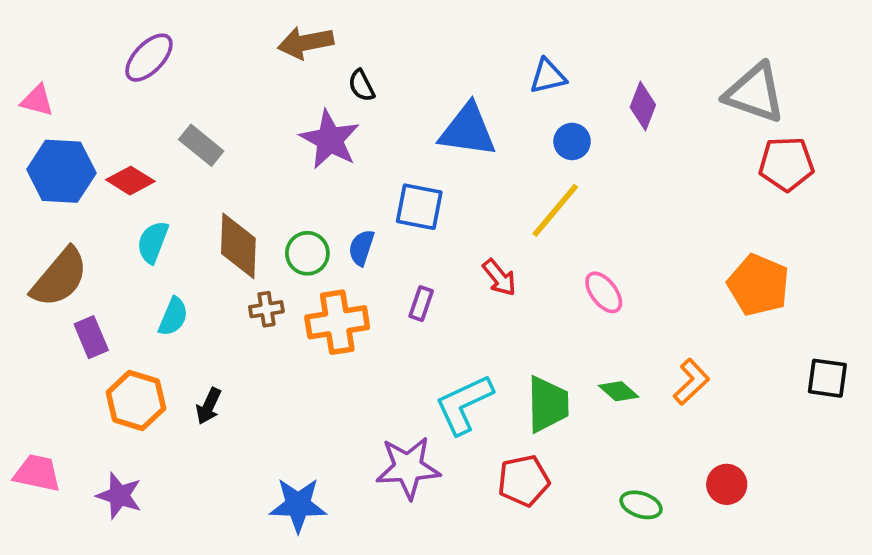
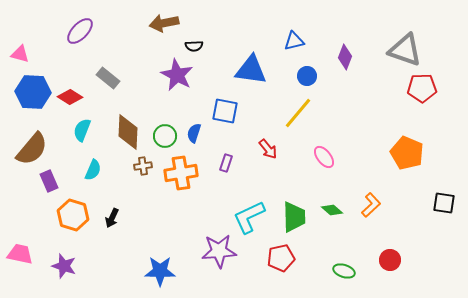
black semicircle: (361, 86) -> (194, 46), turned -66

